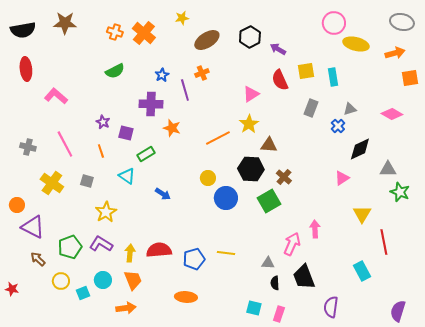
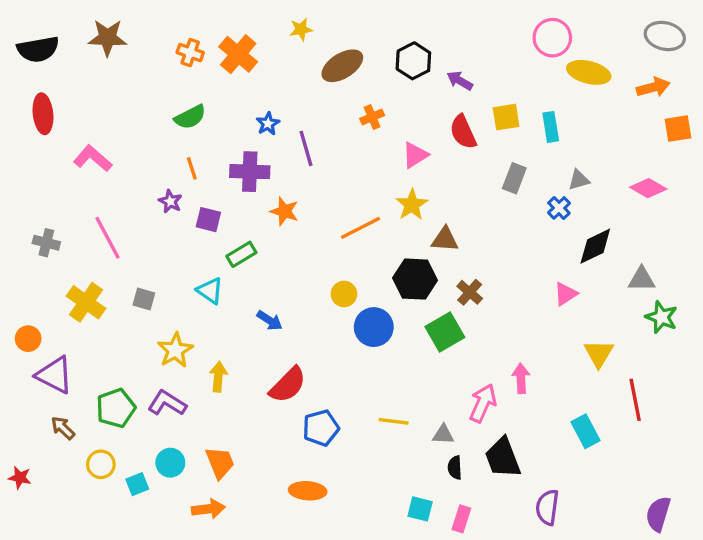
orange cross: (202, 73) -> (372, 117), moved
orange line: (101, 151) -> (192, 168), moved
red semicircle: (159, 250) -> (288, 385), moved, turned 140
yellow arrow: (130, 253) -> (218, 377), moved
yellow line: (226, 253) -> (394, 421), moved
cyan rectangle: (362, 271) -> (585, 431), moved

